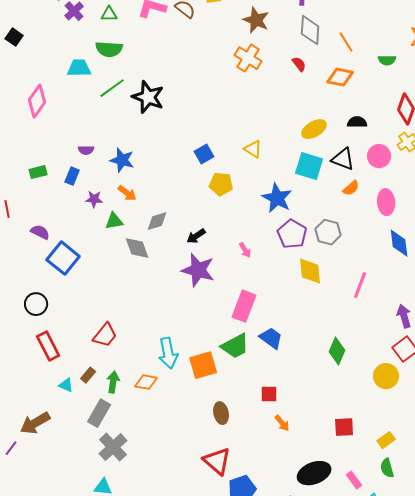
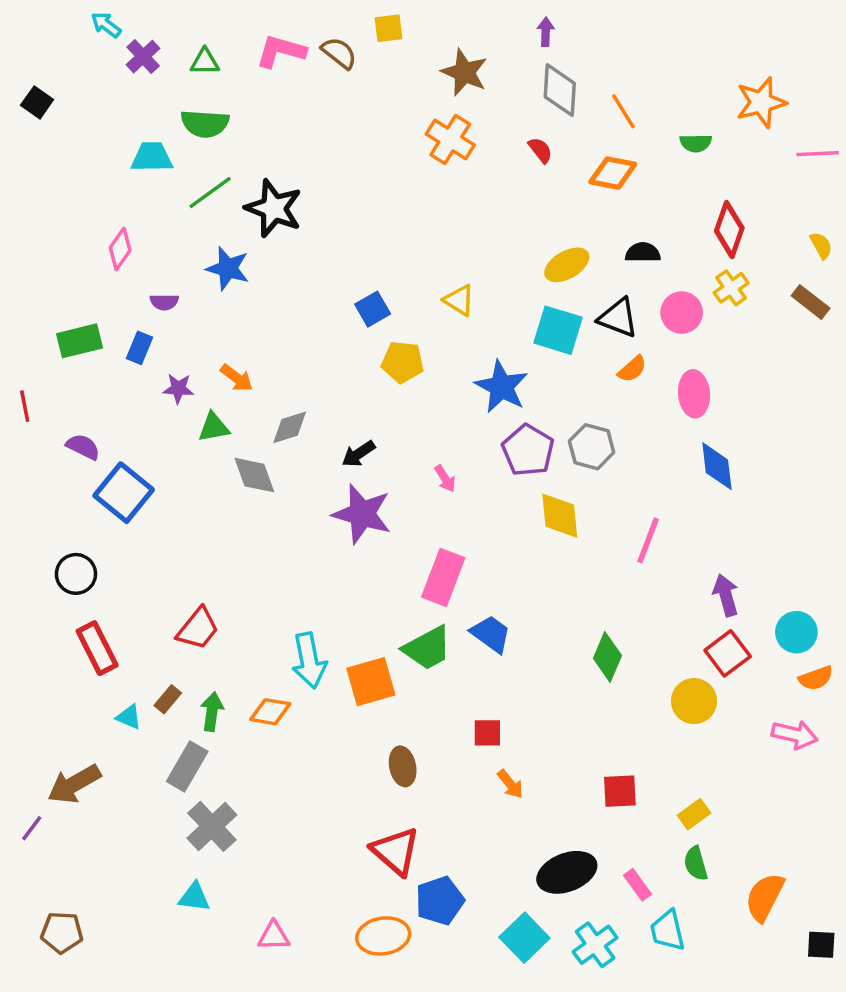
pink diamond: (37, 101) -> (120, 249), moved, size x0.7
blue star: (122, 160) -> (228, 268), moved
green rectangle: (38, 172) -> (79, 341), size x1.4

